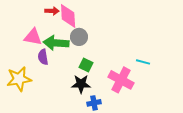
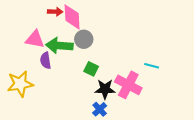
black star: (81, 84) -> (105, 89), moved
blue cross: (94, 103) -> (100, 109), turned -32

